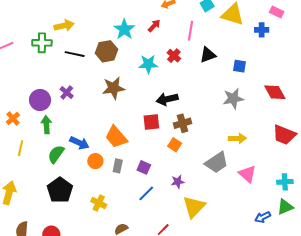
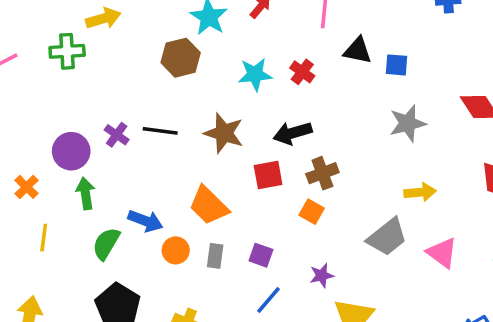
black line: (75, 54) -> (160, 131), moved
black triangle: (208, 55) -> (358, 51), turned 36
red cross: (174, 56) -> (302, 72), moved
blue square: (239, 66) -> (397, 65), moved
brown star: (113, 88) -> (224, 133), moved, turned 30

